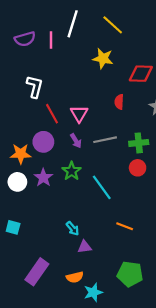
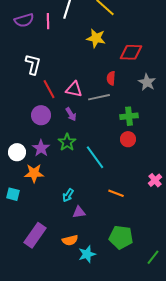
pink triangle: (79, 114) -> (74, 89), turned -48
gray line: (105, 140) -> (99, 97), moved
orange star: (21, 154) -> (34, 173), moved
cyan arrow: (73, 228) -> (68, 195), turned 72

